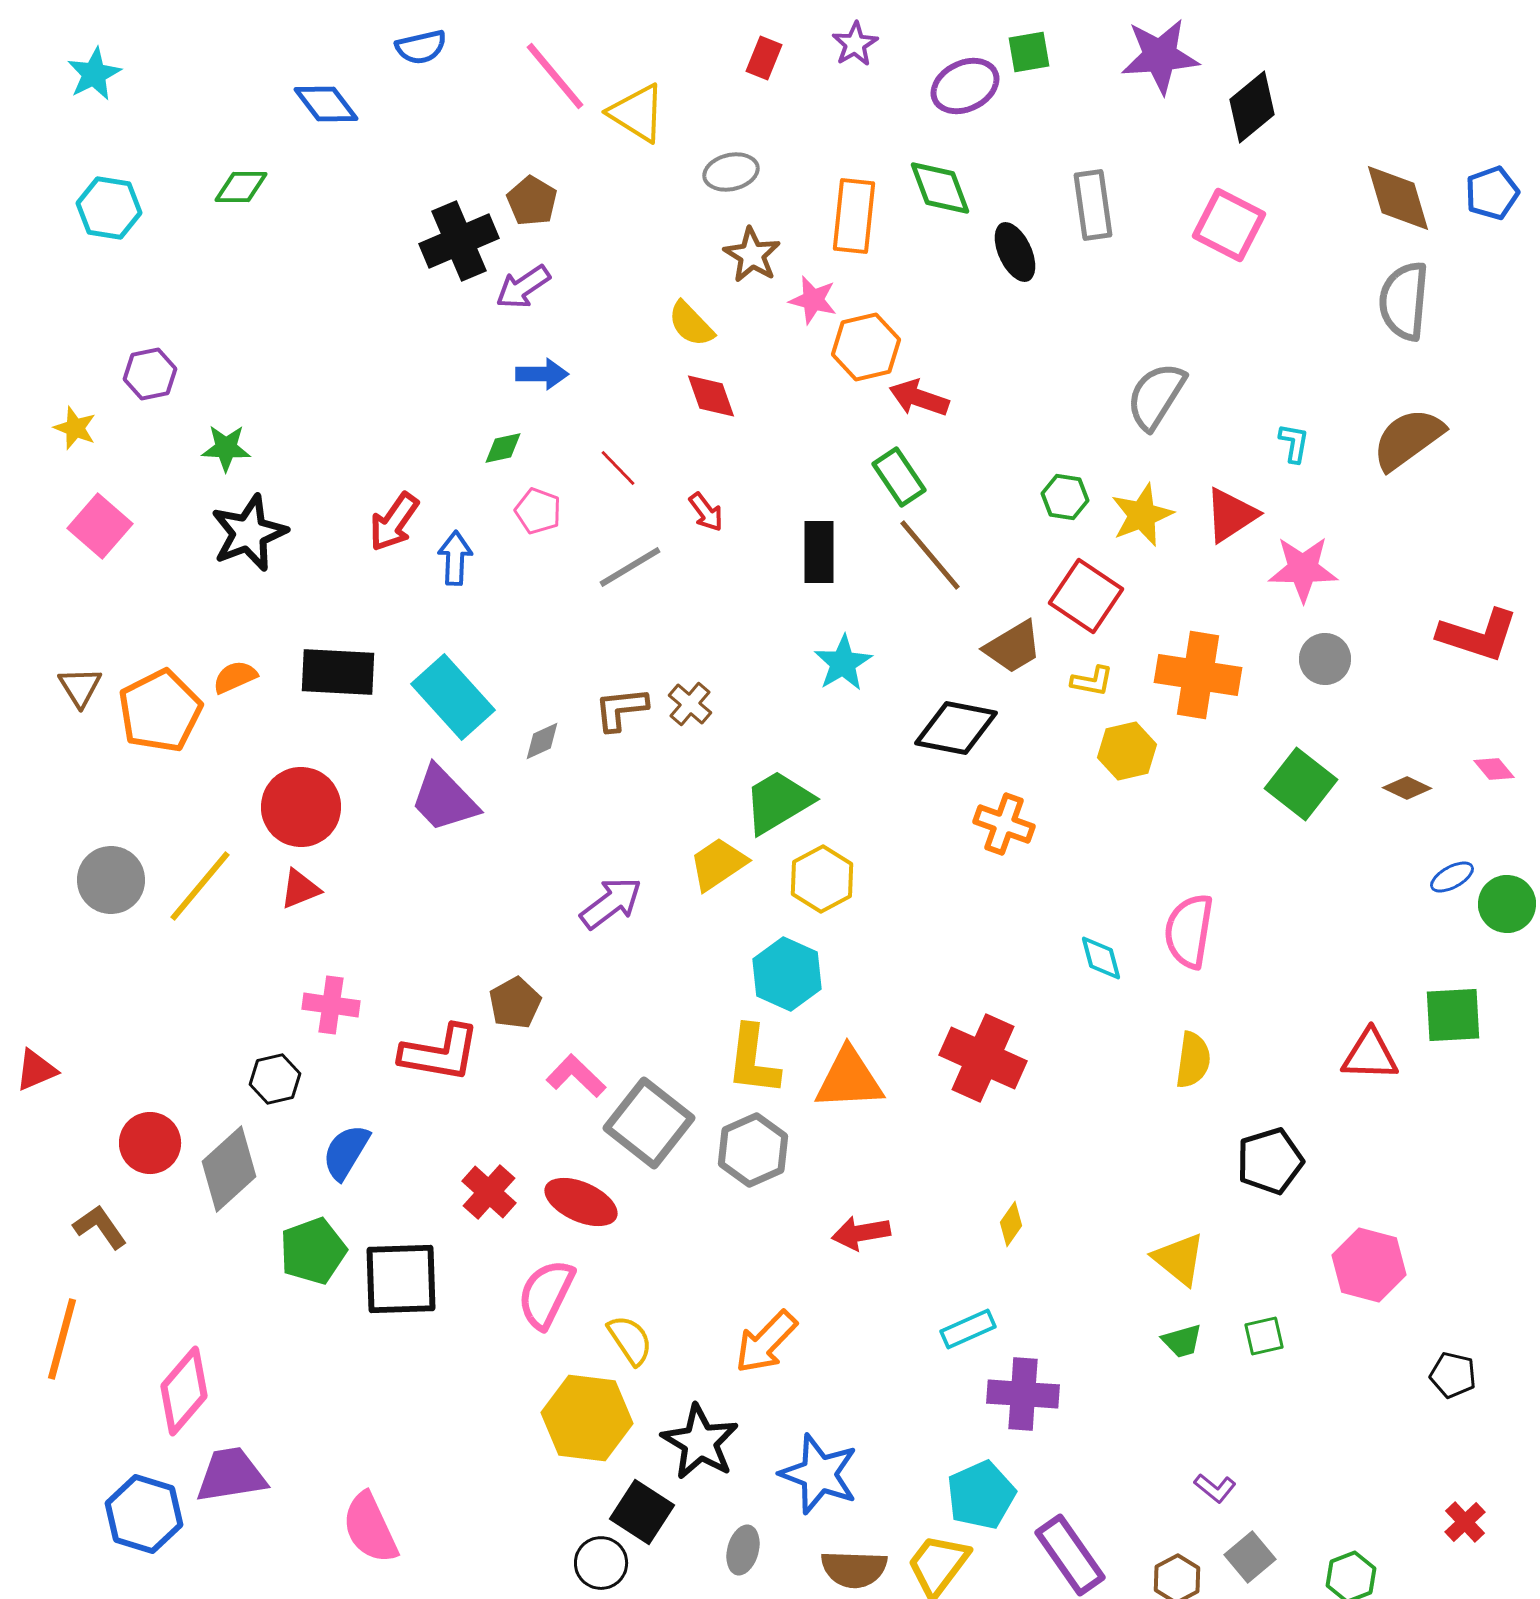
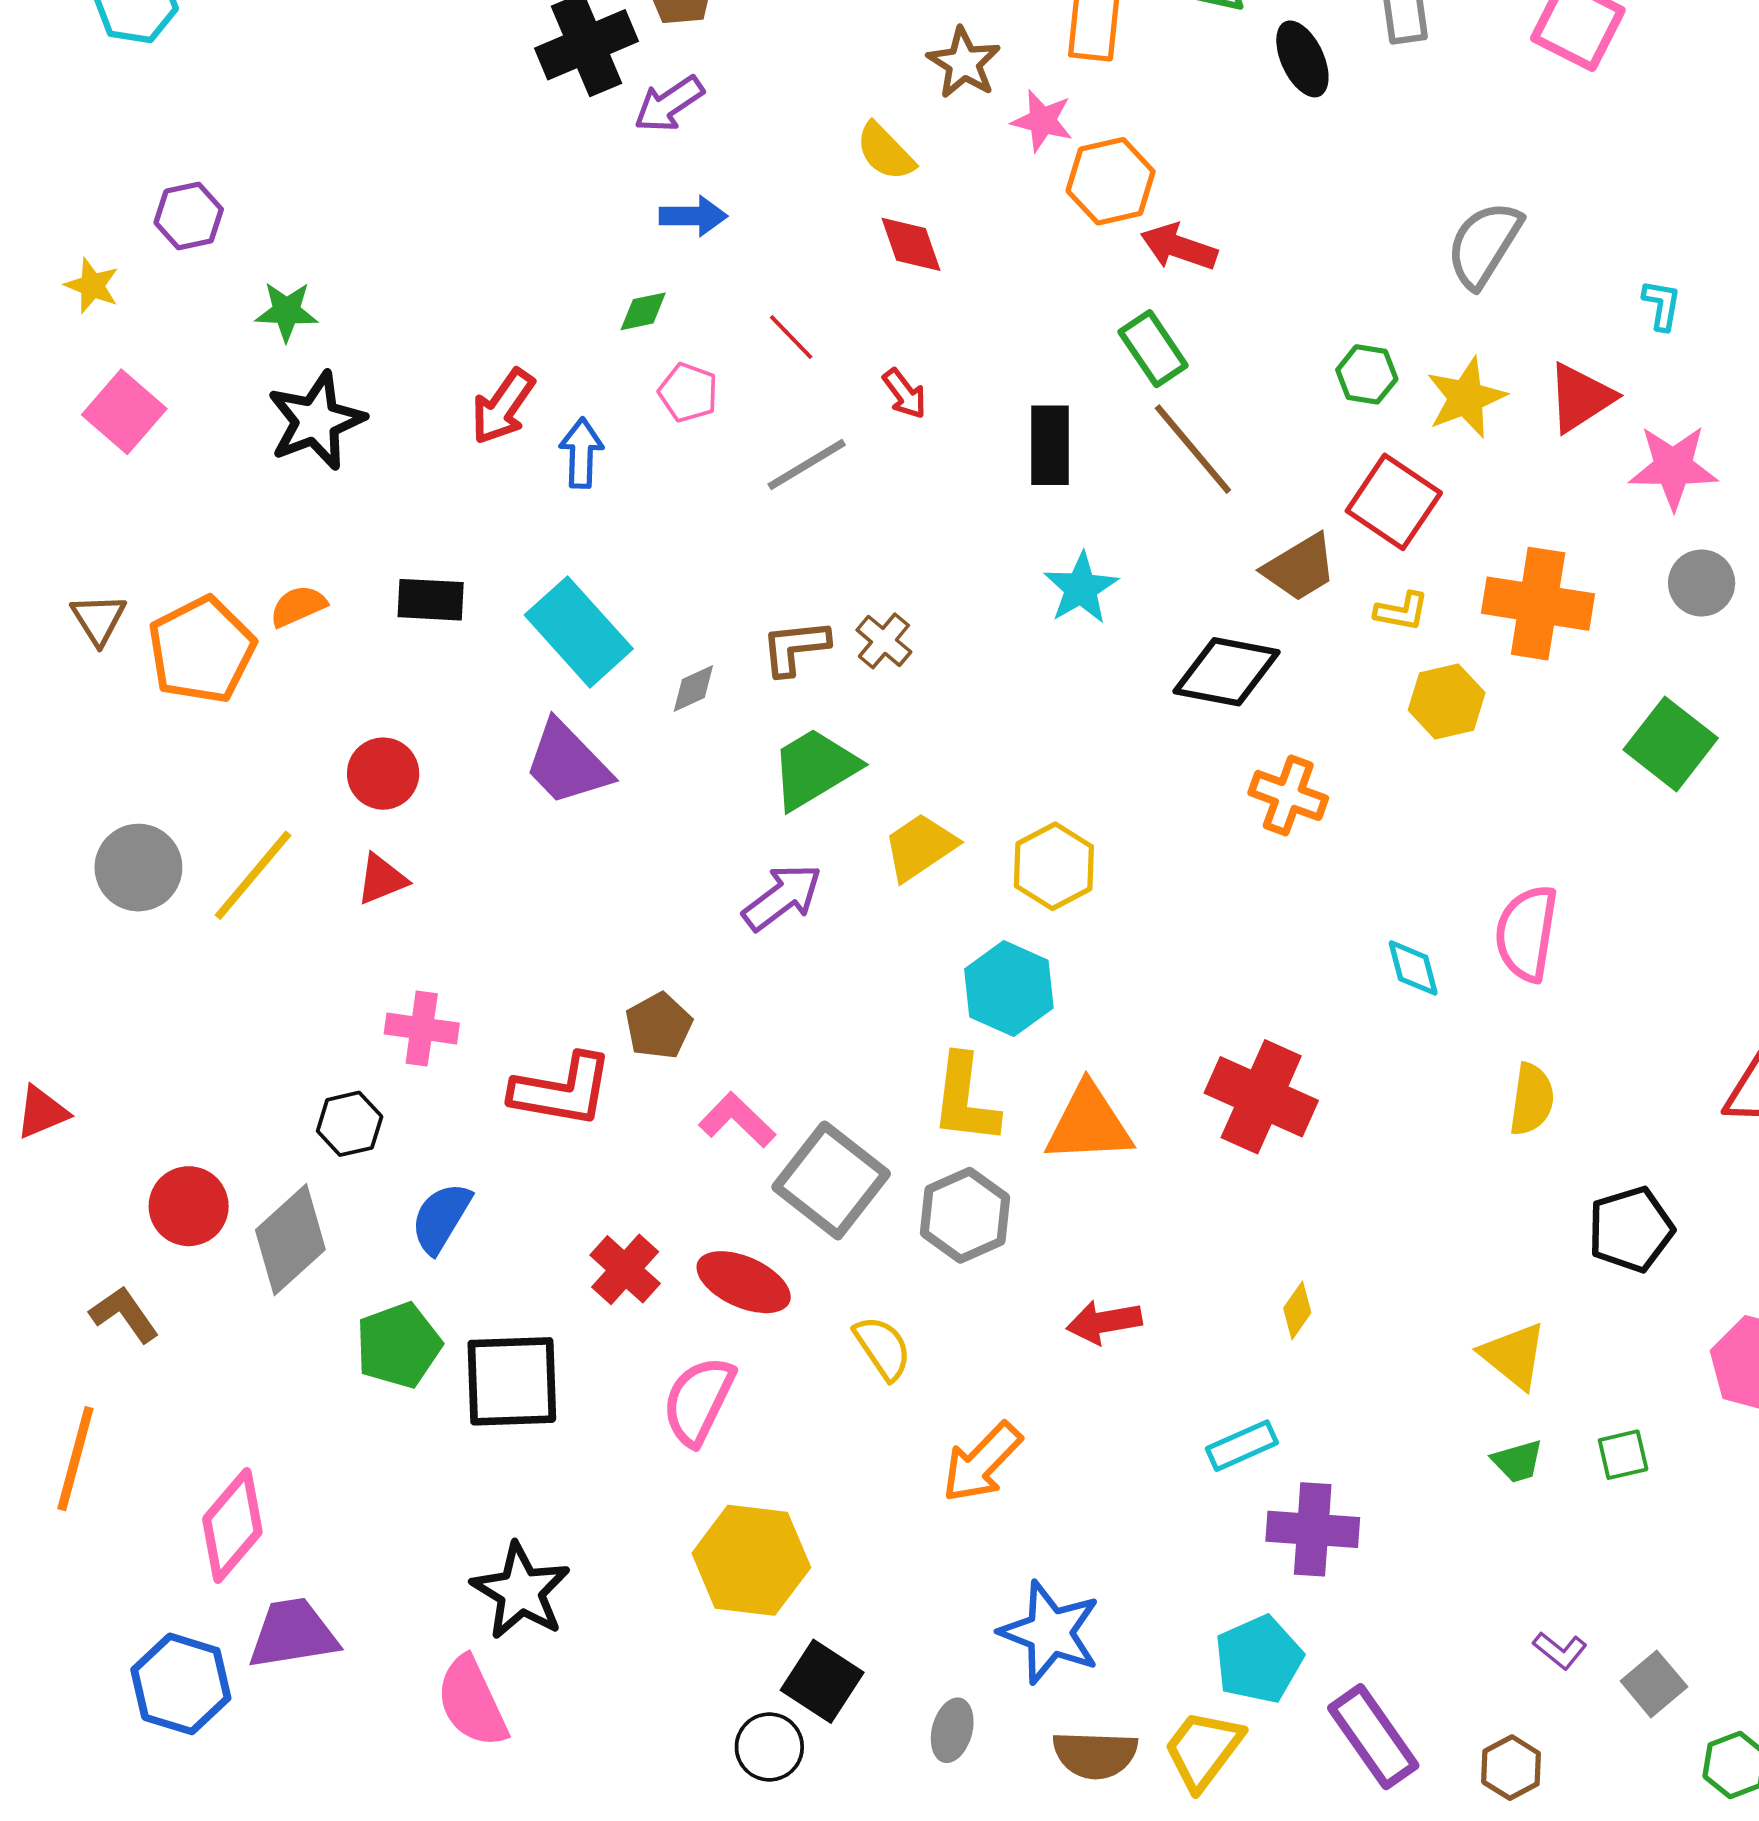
black rectangle: (338, 672) -> (431, 600), size x0.7
green trapezoid: (778, 802) -> (814, 768), moved
red circle: (301, 807) -> (383, 774), size x0.7
yellow semicircle: (630, 1340) -> (883, 1348), moved
black star: (700, 1442) -> (521, 1591), moved
gray square: (1250, 1557) -> (1654, 1684), moved

